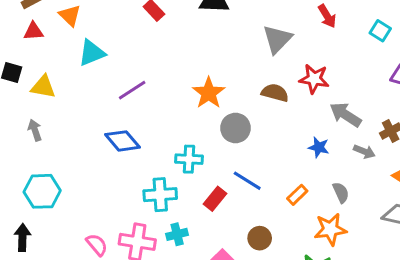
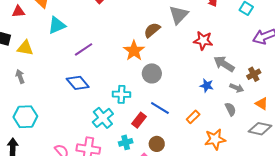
brown semicircle: (275, 93) -> (152, 30), moved, turned -54
gray semicircle: (341, 192) -> (231, 109), moved
cyan cross: (160, 195) -> (103, 118), turned -35
cyan cross: (177, 234) -> (126, 142), moved
brown circle: (260, 238) -> (157, 144), moved

